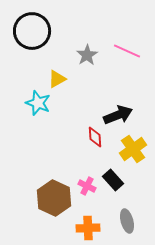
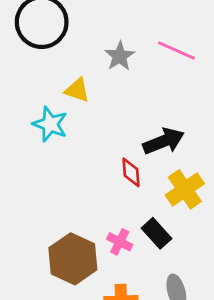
yellow triangle: (57, 79) -> (77, 90), turned 48

